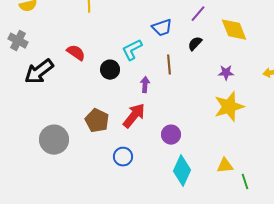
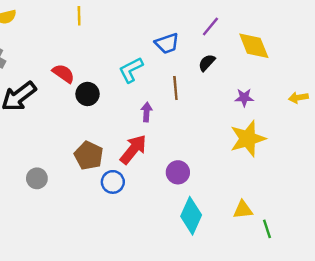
black circle: (110, 70) -> (88, 94), moved
gray circle: (54, 140) -> (37, 178), size x0.6
blue circle: (123, 157) -> (113, 182), moved

